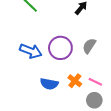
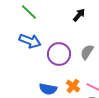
blue arrow: (31, 51) -> (30, 41), moved

